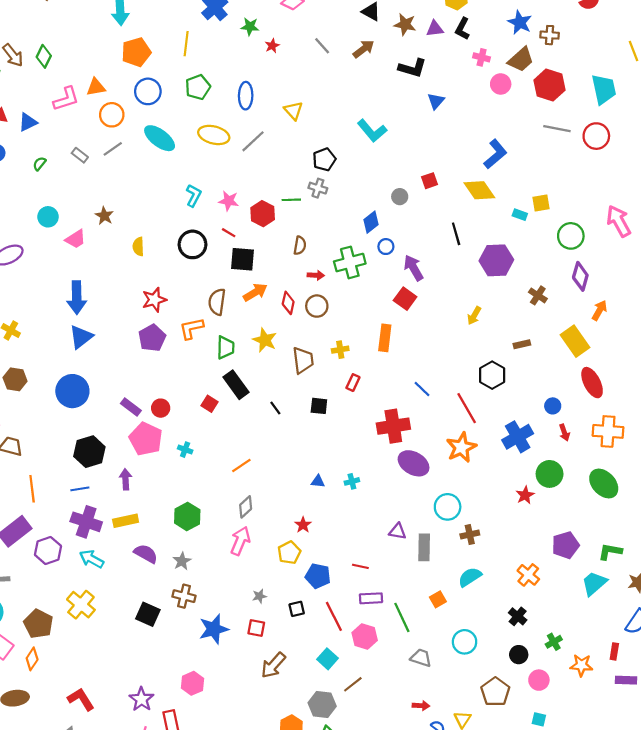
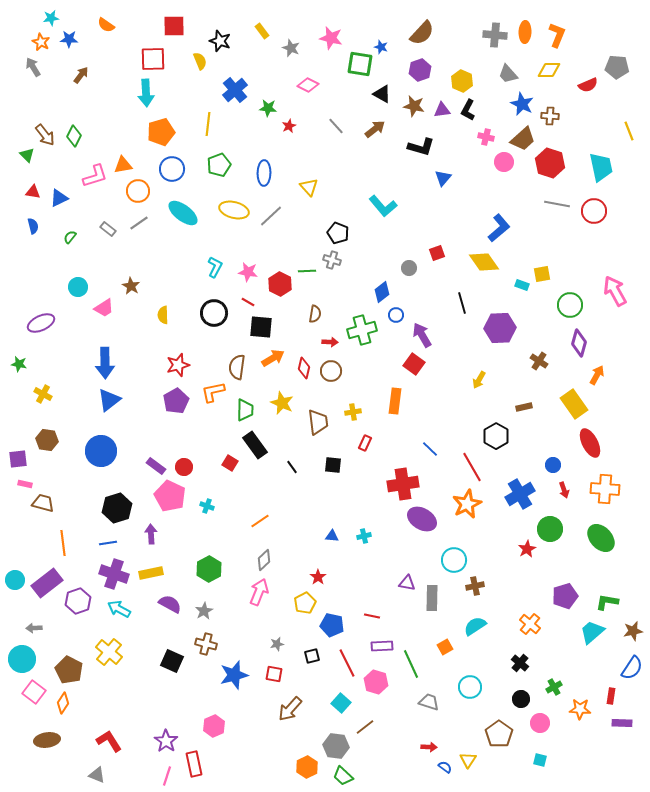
black pentagon: (324, 159) -> (338, 233), turned -30

